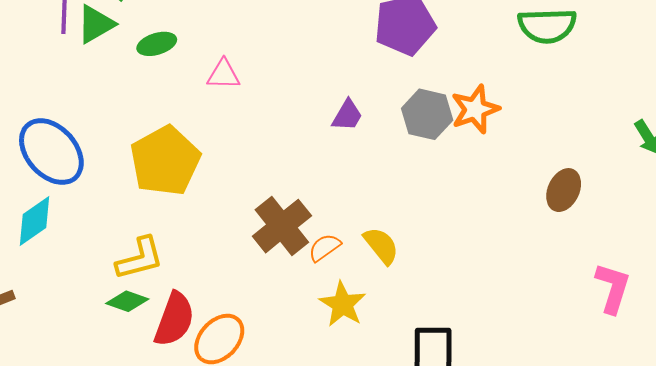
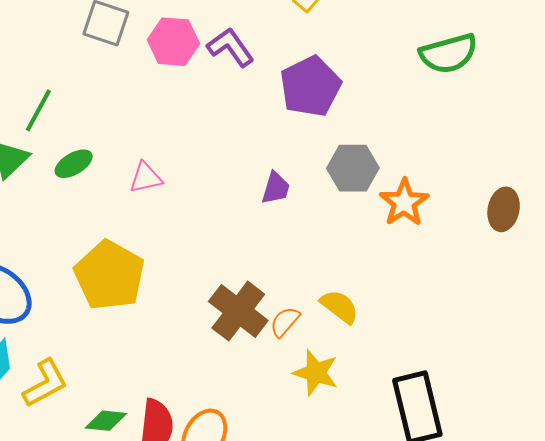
orange star: (475, 109) -> (404, 203), moved
yellow L-shape: (140, 258) -> (45, 383), moved

